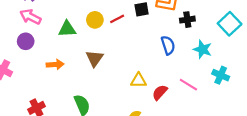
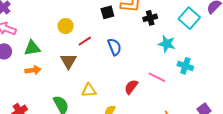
red line: (117, 19) -> (85, 41), moved
green triangle: (67, 29) -> (32, 48), moved
blue semicircle: (168, 45) -> (114, 47), moved
yellow triangle: (139, 80) -> (89, 90), moved

